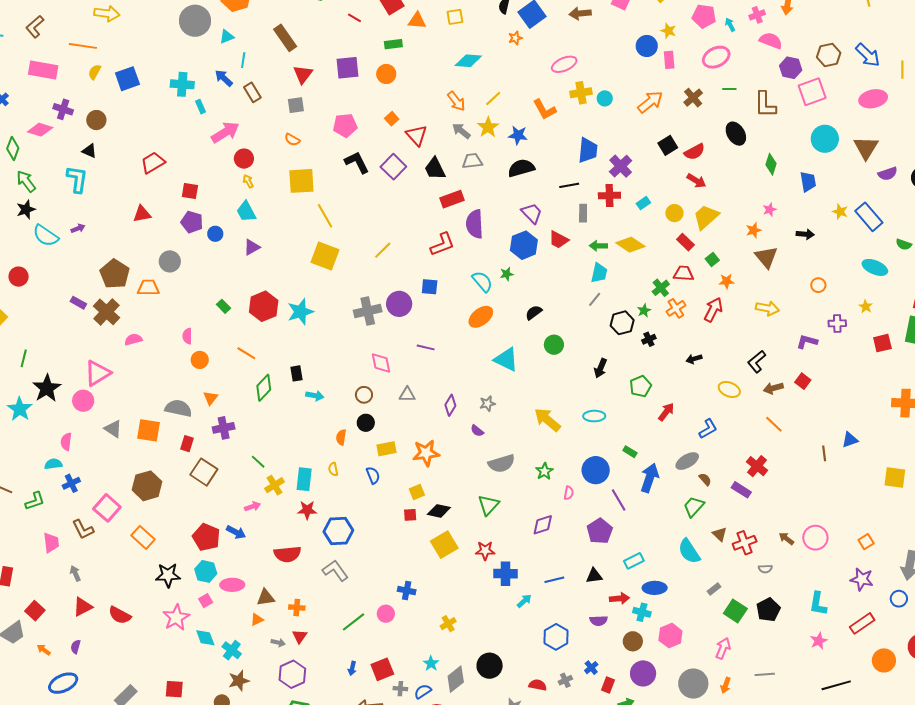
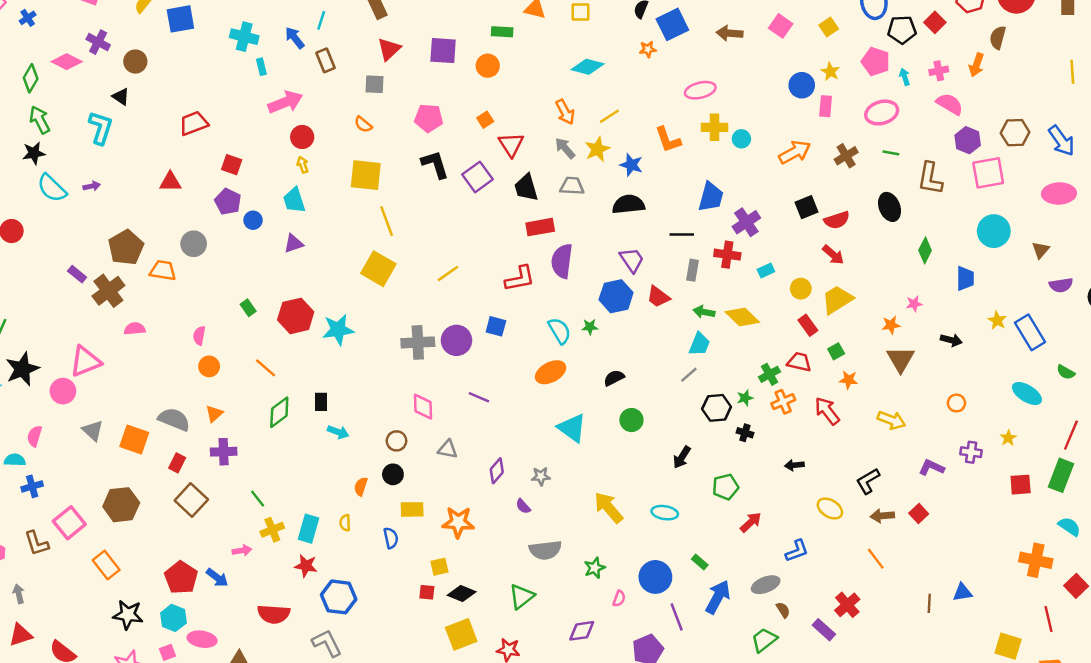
brown triangle: (866, 148) -> (1041, 250), size x0.6
red arrow: (713, 310) -> (827, 411), turned -75
black cross: (649, 339) -> (745, 433), turned 32

